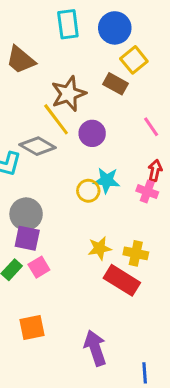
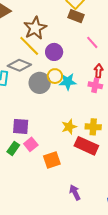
brown rectangle: (115, 84) -> (76, 16), moved
yellow circle: (88, 191) -> (55, 76), moved
gray circle: (26, 214) -> (40, 83), moved
orange square: (32, 327) -> (52, 160), moved
purple arrow: (95, 348) -> (75, 192), size x0.7

